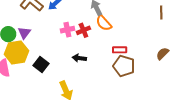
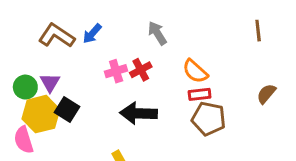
orange semicircle: (104, 23) -> (195, 71), moved
black arrow: (79, 58) -> (139, 113), size x1.6
black square: (41, 65) -> (67, 110), moved

